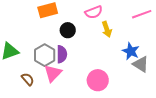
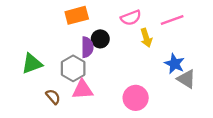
pink line: (142, 14) -> (172, 20), moved
purple semicircle: (62, 54) -> (87, 47), moved
pink triangle: (53, 73) -> (83, 90), turned 42

